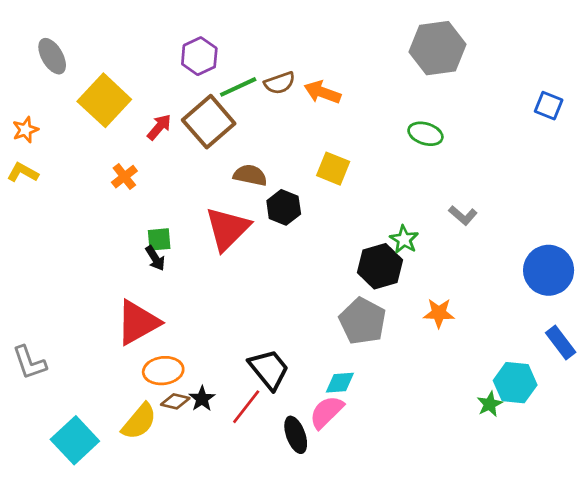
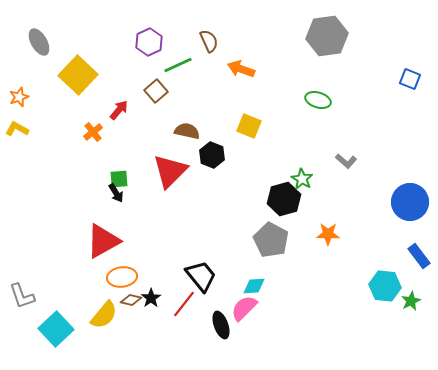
brown semicircle: (280, 83) -> (209, 41), moved, turned -95
brown square: (209, 122) -> (156, 91), size x0.6
red arrow: (159, 127) -> (119, 110), moved
gray L-shape: (29, 363) -> (22, 296), moved
green star: (490, 404) -> (411, 301), moved

